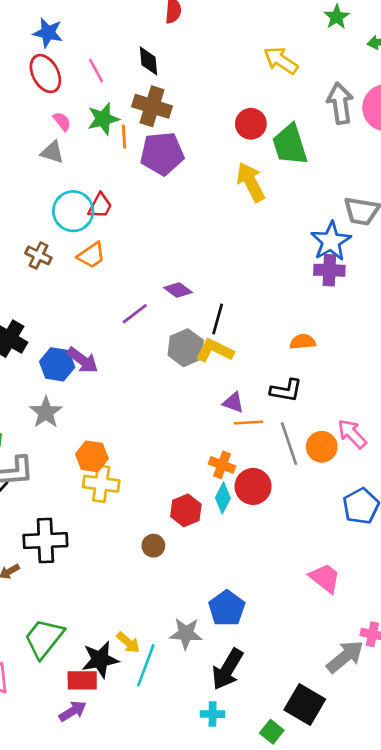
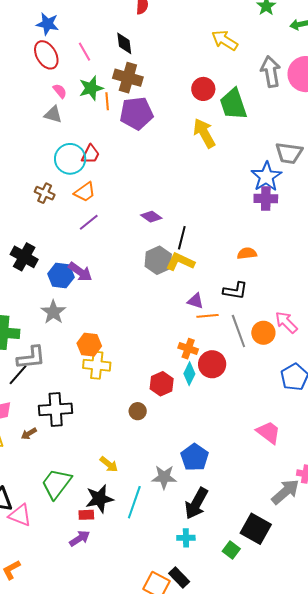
purple line: (135, 314) -> (89, 222), moved
yellow arrow: (128, 642) -> (109, 464), moved
red rectangle: (82, 680) -> (86, 515), size x0.7

